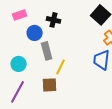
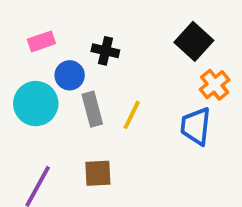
cyan circle: (19, 64) -> (36, 104), moved, size x1.5
yellow line: (61, 67) -> (132, 115), moved

